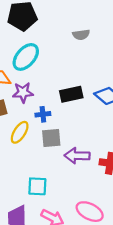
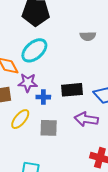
blue cross: (43, 114) -> (43, 97), moved
purple arrow: (77, 156) -> (86, 119), moved

